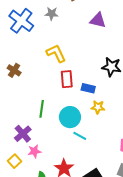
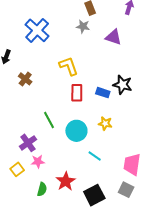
gray star: (52, 14) -> (83, 26), moved
blue rectangle: (88, 88) -> (103, 93), moved
green line: (42, 109) -> (49, 120), turned -42
cyan line: (80, 136) -> (95, 156), moved

